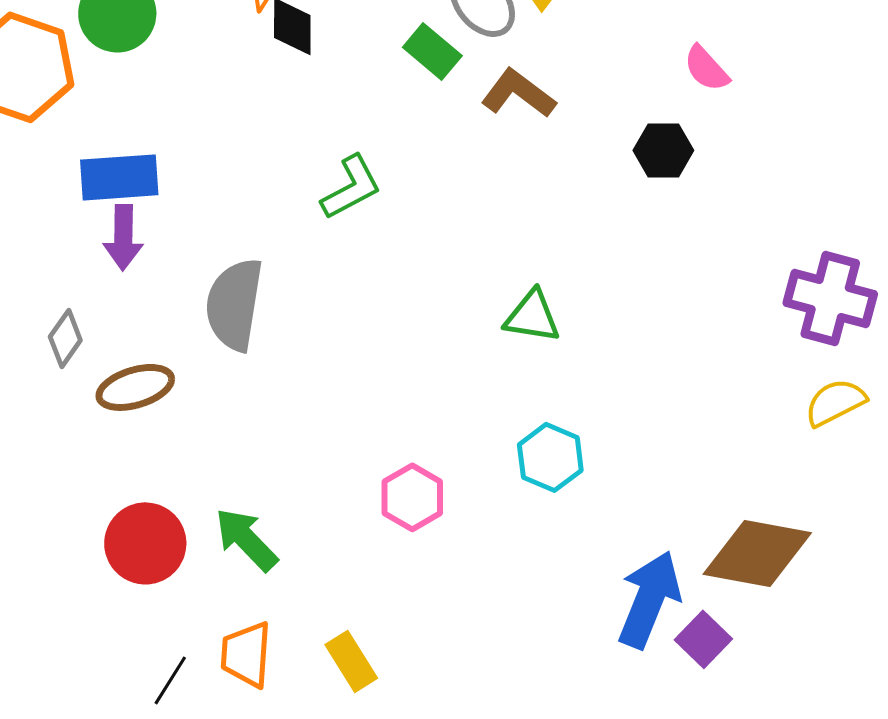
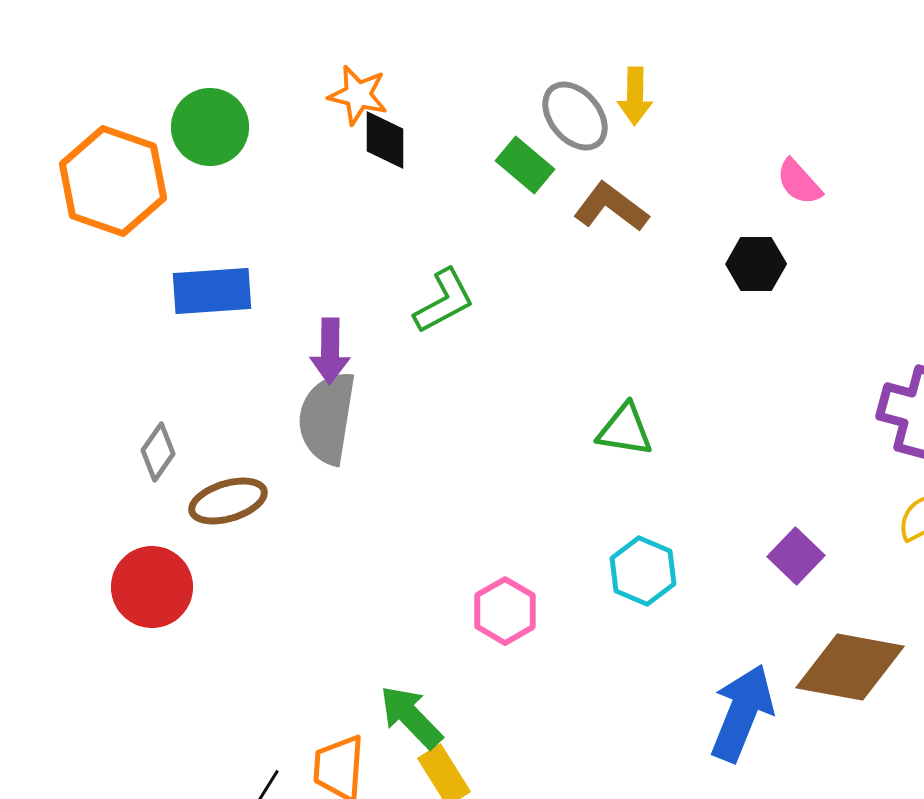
purple arrow: (123, 237) -> (330, 351), moved
green arrow: (246, 539) -> (411, 717), moved
red circle: (145, 543) -> (152, 587), moved
purple square: (703, 639) -> (796, 556), moved

